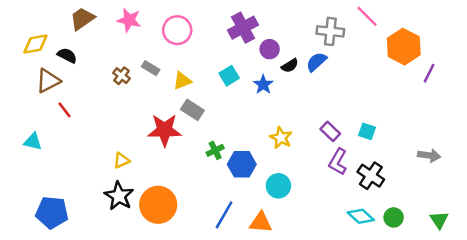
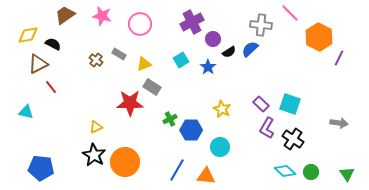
cyan square: (367, 131) -> (290, 104), size x1.5

